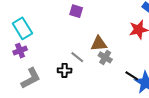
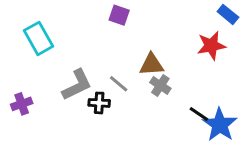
purple cross: (20, 51) -> (22, 104), moved
gray L-shape: (31, 78) -> (77, 85), moved

